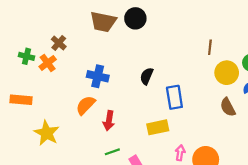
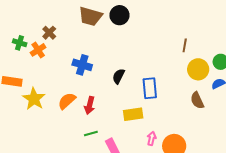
black semicircle: (147, 76) -> (119, 76), moved
orange semicircle: (86, 105) -> (67, 101), moved
yellow star: (47, 133) -> (34, 99), moved

